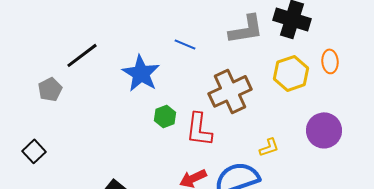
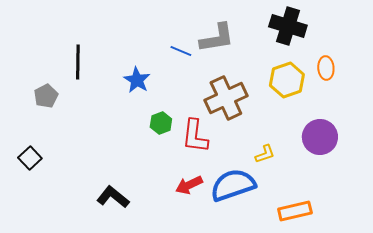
gray L-shape: (246, 29) -> (217, 38), moved
black line: (82, 55) -> (78, 62), turned -52
blue star: (141, 73) -> (137, 80), size x0.7

